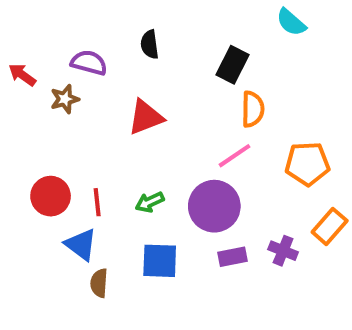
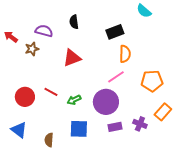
black rectangle: (232, 65) -> (115, 32), turned 42
red line: (97, 202) -> (51, 92), moved, turned -56
blue triangle: (81, 245) -> (19, 130), moved

